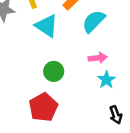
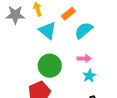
green circle: (54, 71) -> (50, 66), size x1.5

